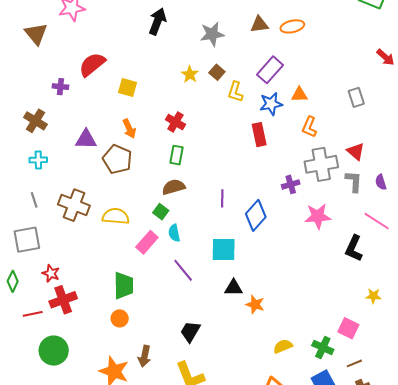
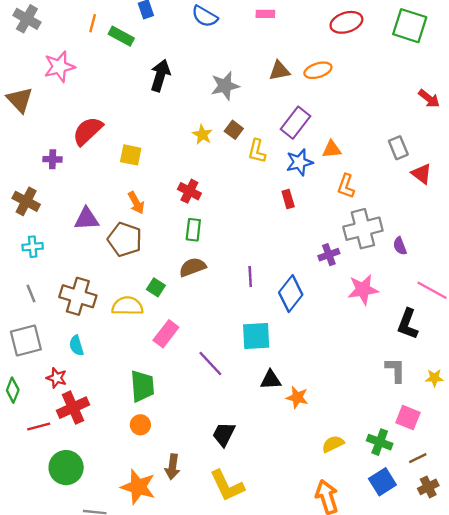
red rectangle: (259, 135) -> (288, 199), size x0.7
red triangle: (356, 151) -> (422, 174), moved
gray L-shape: (354, 181) -> (395, 370), moved
purple semicircle: (381, 182) -> (400, 246), moved
green square: (161, 212) -> (156, 287), moved
cyan semicircle: (174, 233) -> (76, 345), moved

